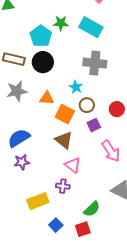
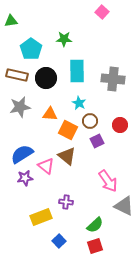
cyan rectangle: (91, 27) -> (77, 71), moved, turned 60
cyan pentagon: (41, 36) -> (31, 49), moved
gray cross: (95, 63) -> (113, 79), moved
pink arrow: (111, 151) -> (108, 181), moved
pink triangle: (73, 165) -> (46, 166), moved
red square: (83, 229) -> (95, 246), moved

